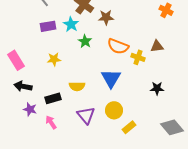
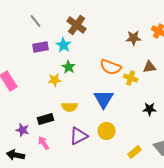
brown star: (106, 17) -> (134, 38), moved
green star: (85, 41) -> (69, 67), moved
yellow star: (54, 59) -> (55, 80), moved
black arrow: (23, 86) -> (16, 155), moved
purple triangle: (86, 115) -> (79, 136), turned 42
yellow rectangle: (129, 127) -> (135, 152), moved

